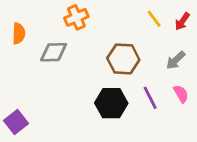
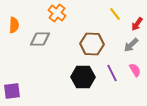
orange cross: (76, 17) -> (57, 13), turned -30
red arrow: (182, 21) -> (137, 24), moved
purple square: (16, 122) -> (12, 91), turned 30

